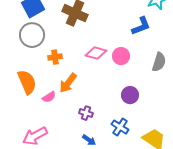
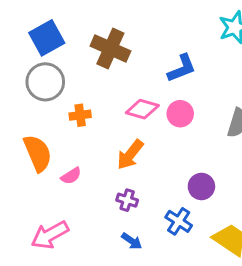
blue L-shape: (141, 26) -> (182, 68), moved
orange arrow: (68, 83) -> (130, 155), moved
purple circle: (130, 95) -> (201, 186), moved

